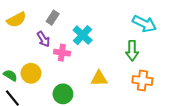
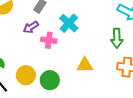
purple arrow: (43, 39) -> (31, 27), turned 91
yellow circle: (31, 73) -> (26, 75), moved

